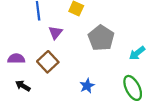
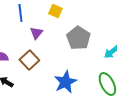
blue star: (87, 86) -> (65, 82), size x1.6

